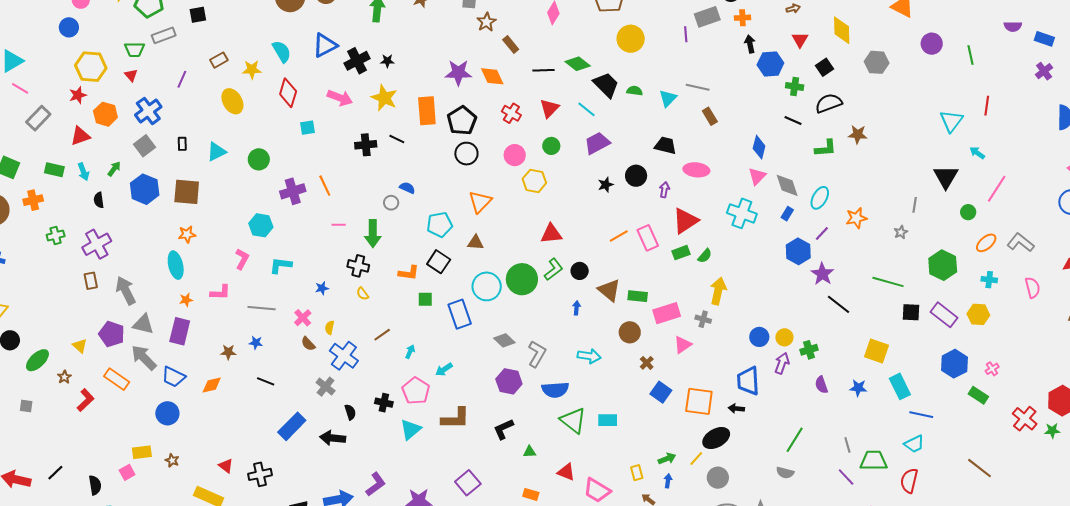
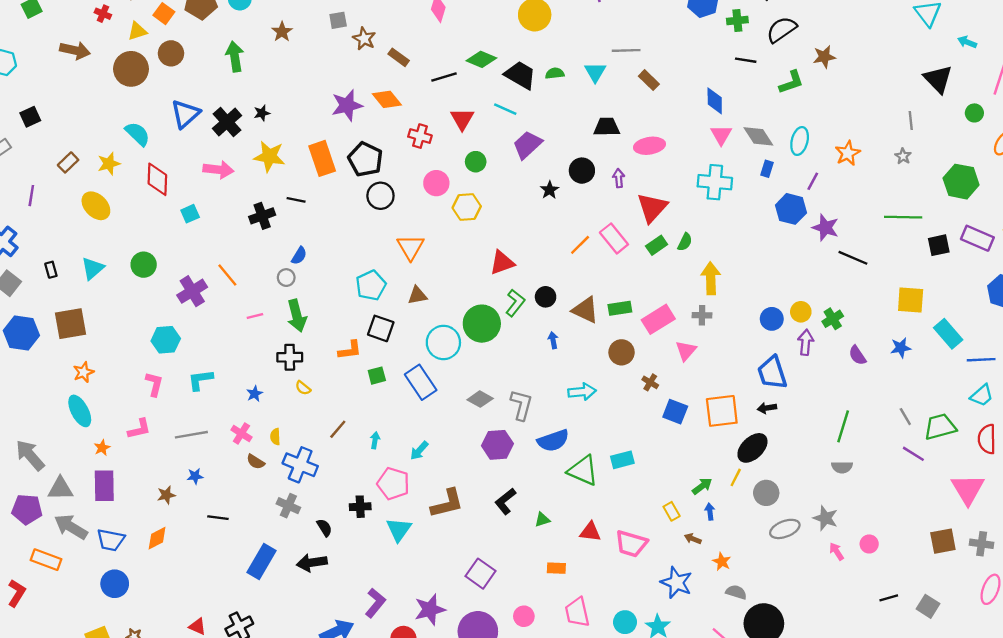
blue semicircle: (407, 188) -> (299, 256), moved, turned 112
gray circle: (391, 203) -> (286, 278), moved

